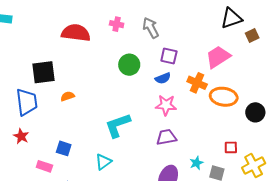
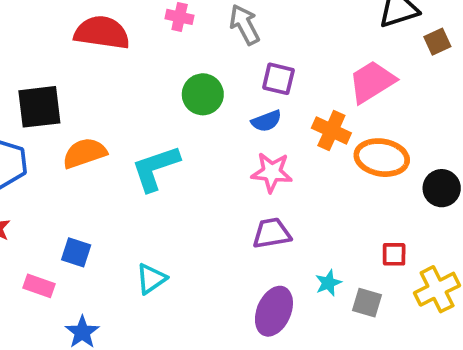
orange semicircle: (68, 96) -> (85, 153), size x1.6
cyan L-shape: (118, 125) -> (155, 168), moved

